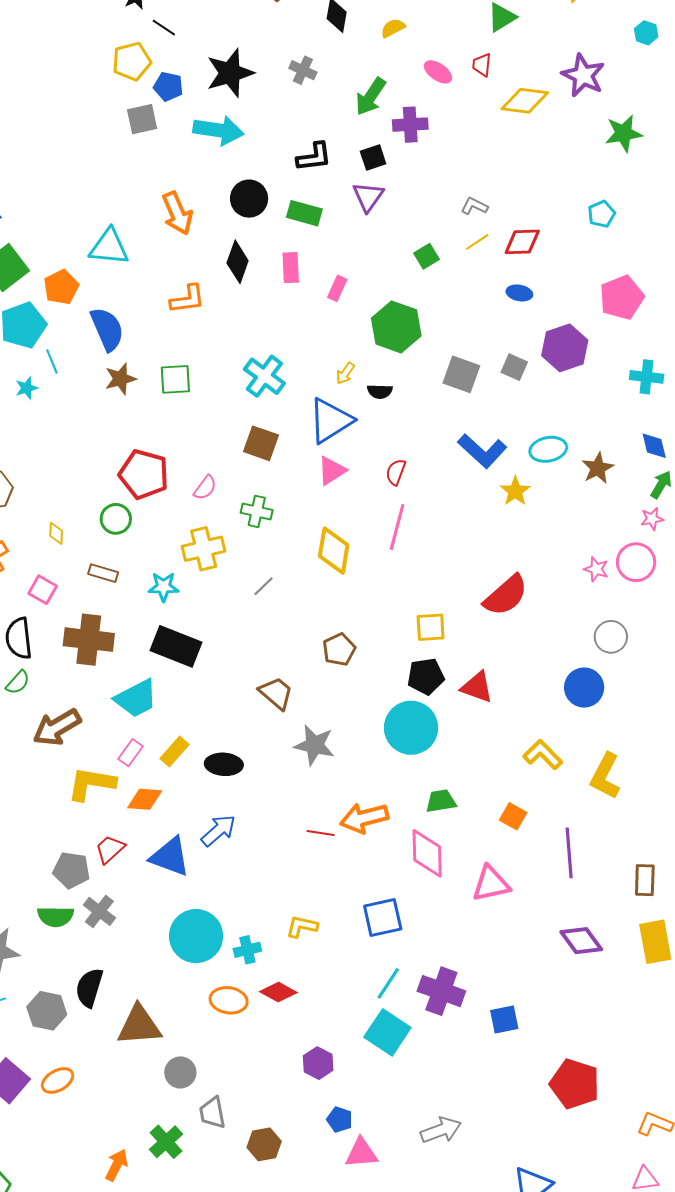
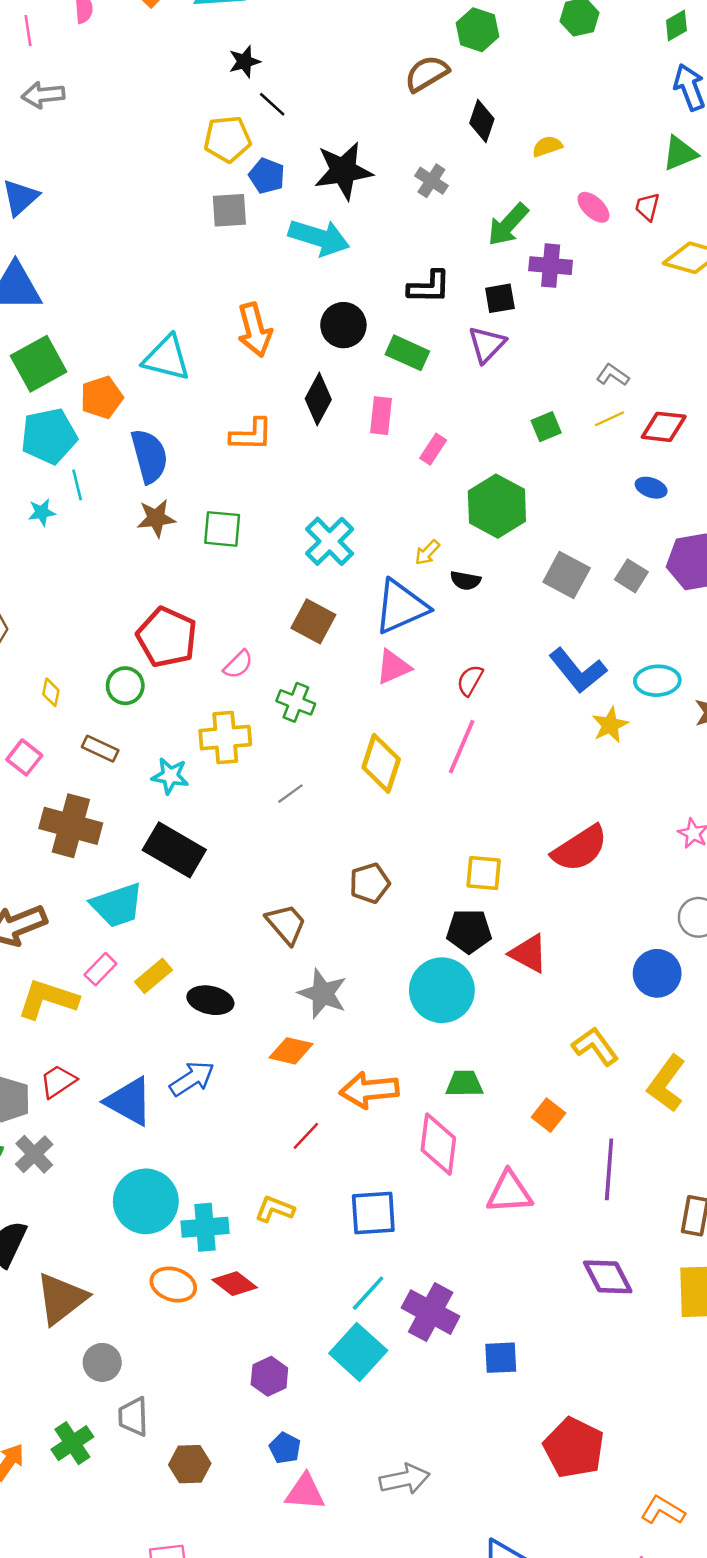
orange diamond: (145, 799) -> (291, 1051), moved
red line: (321, 833) -> (306, 1136), moved, turned -64
cyan cross: (247, 950) -> (205, 1227), size x1.4
brown triangle: (139, 1025) -> (61, 1298), turned -42

